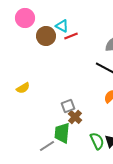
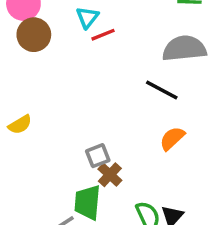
cyan triangle: (62, 26) -> (87, 17), turned 40
brown circle: (46, 36) -> (34, 35), moved

